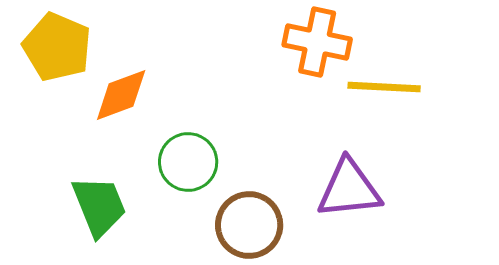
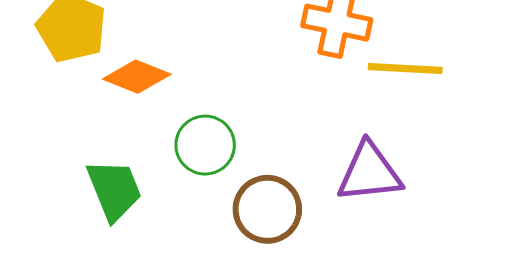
orange diamond: (121, 95) -> (137, 77), turned 42

